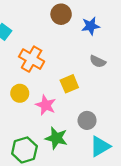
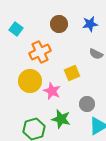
brown circle: (61, 14) -> (59, 24), moved
orange cross: (32, 59) -> (40, 52), turned 35
yellow circle: (20, 93) -> (30, 81), size x1.5

